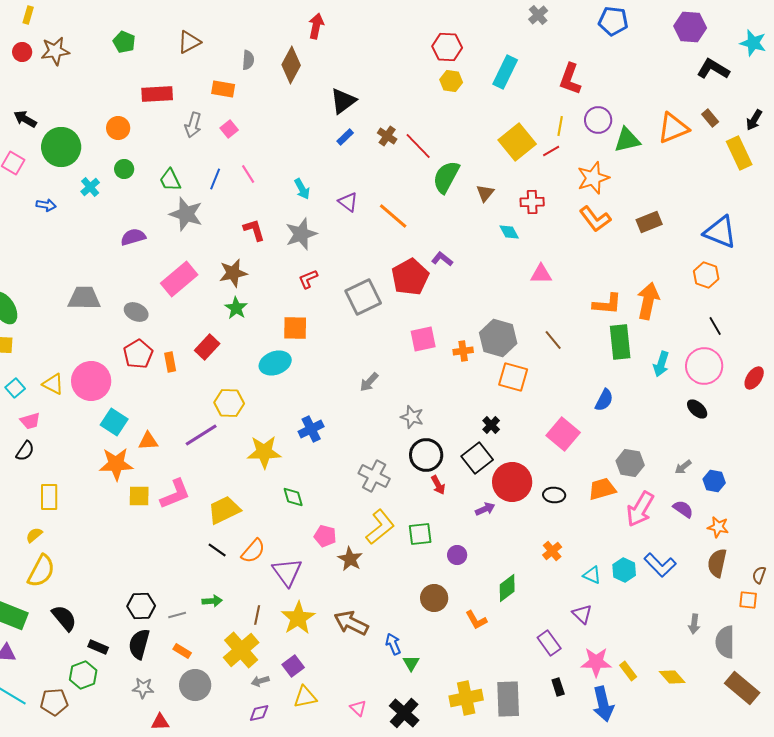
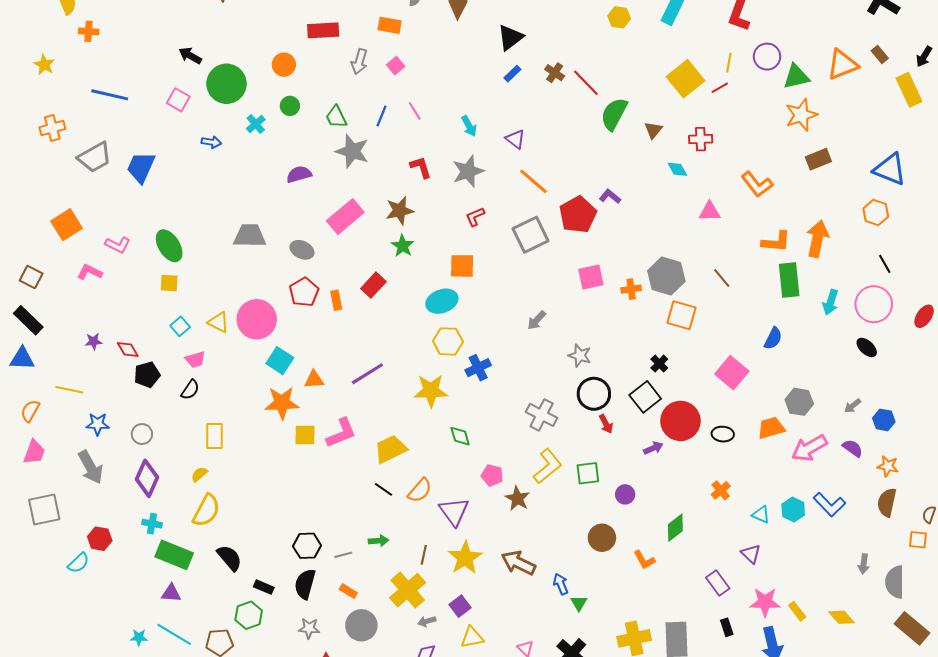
orange star: (593, 178) -> (801, 115), moved
orange line: (393, 216) -> (534, 181), moved
orange L-shape: (595, 219) -> (757, 184), moved
yellow hexagon: (229, 403) -> (448, 341), moved
pink arrow: (640, 509) -> (809, 448), turned 30

